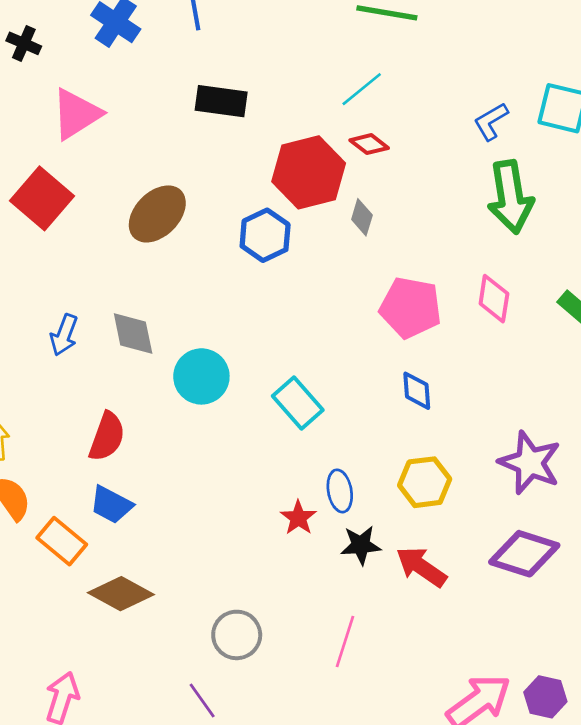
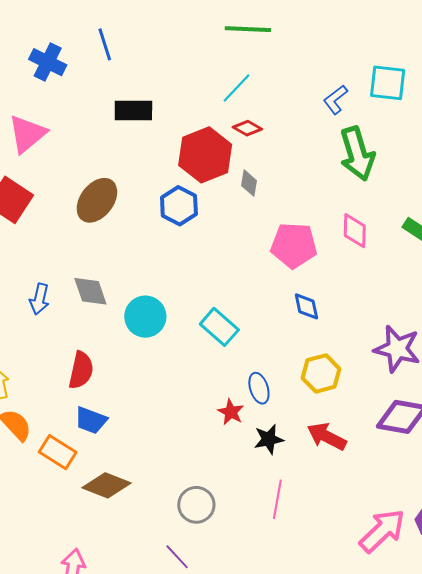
black star: (361, 545) -> (269, 439), moved

